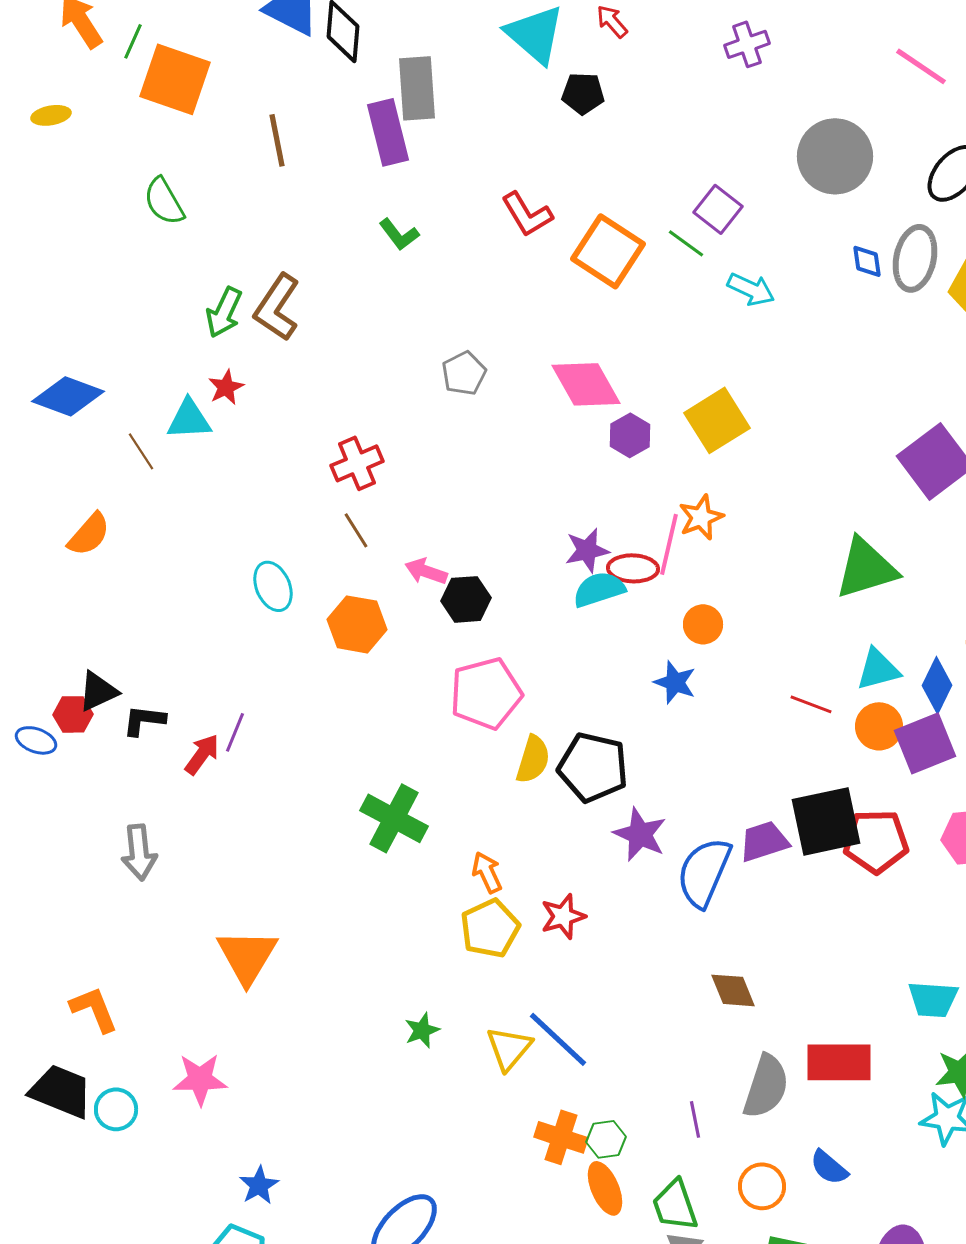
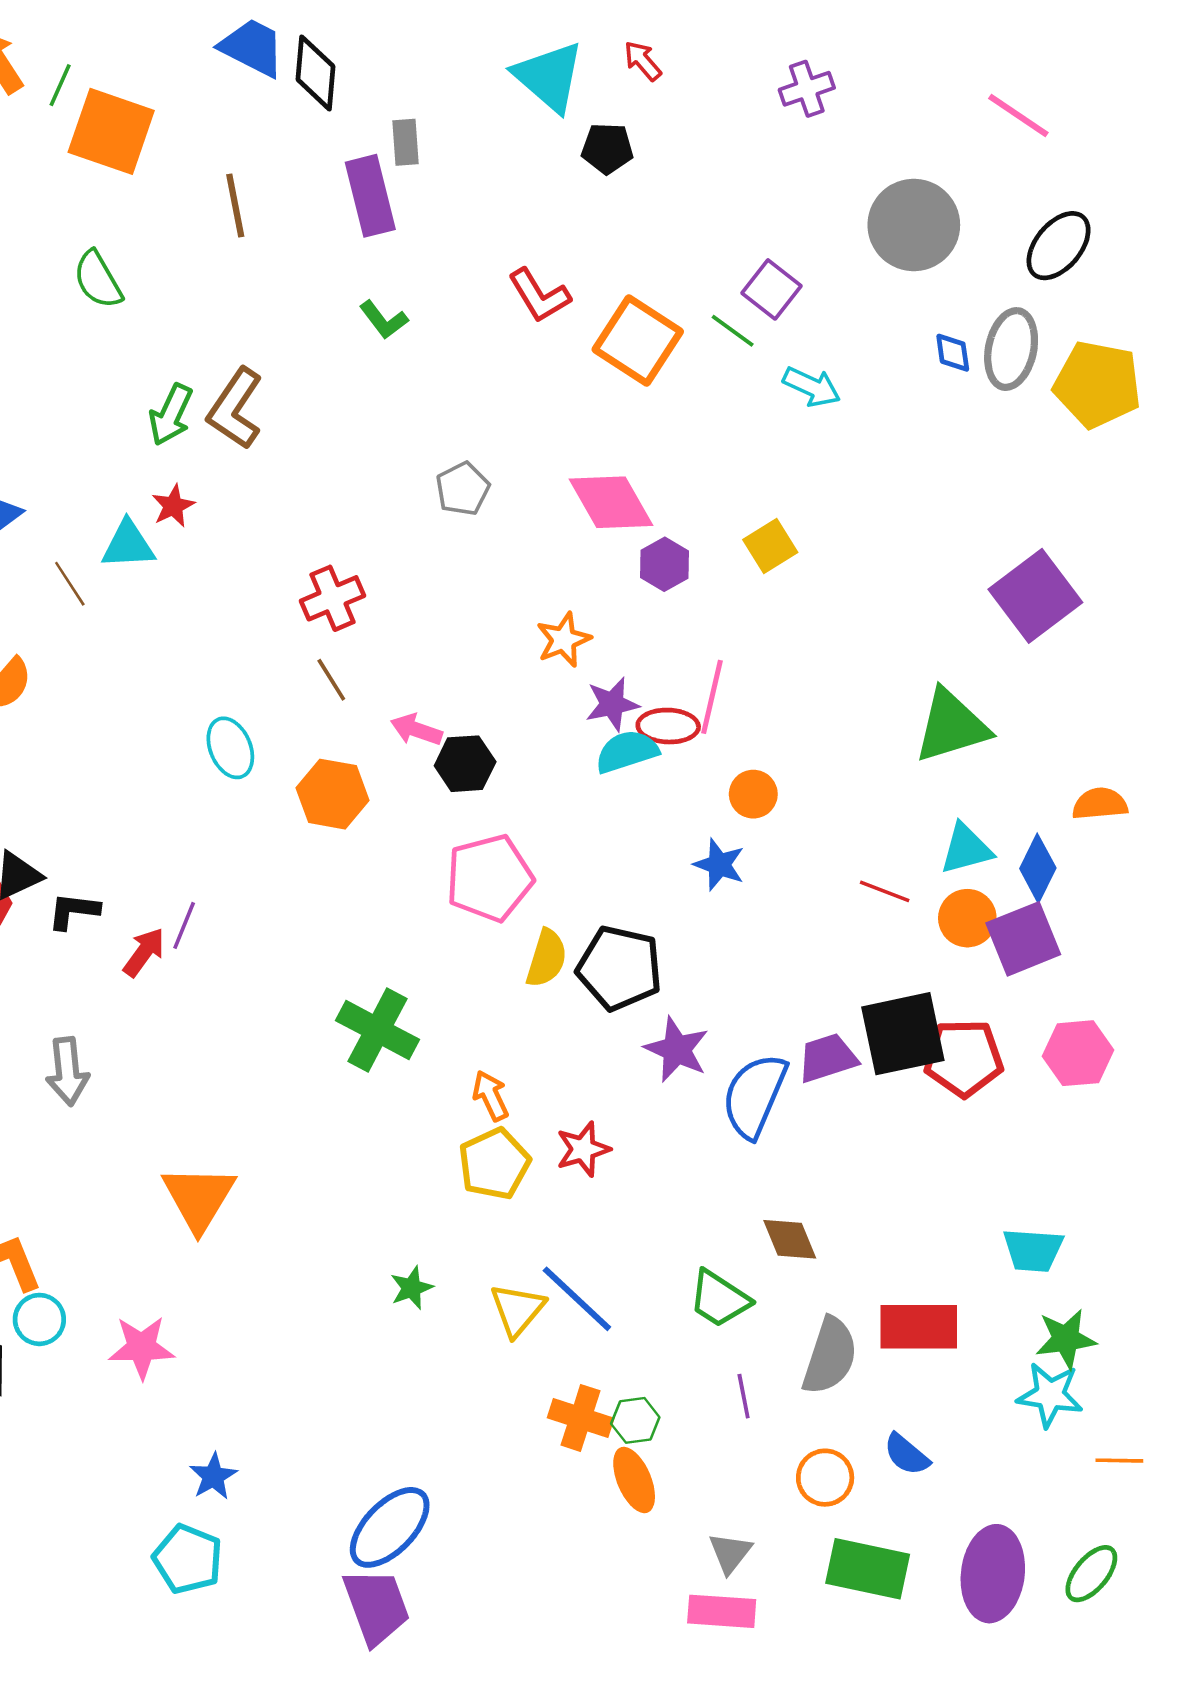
gray rectangle: (417, 88) -> (405, 142), size x0.6
yellow square: (717, 420) -> (770, 546), size x0.7
orange star: (701, 517) -> (564, 640), moved
cyan circle: (116, 1109) -> (39, 1319), moved
green trapezoid: (675, 1205) -> (719, 1299), moved, turned -38

